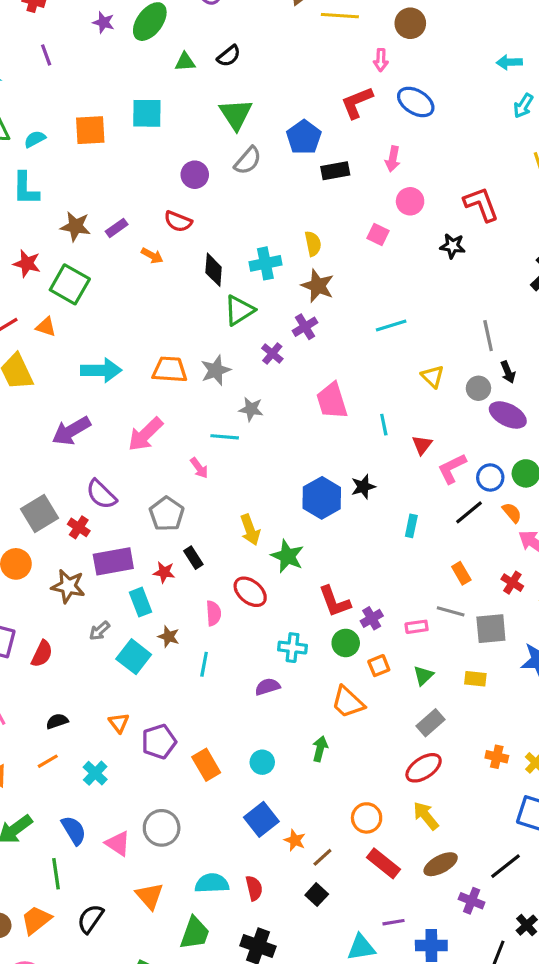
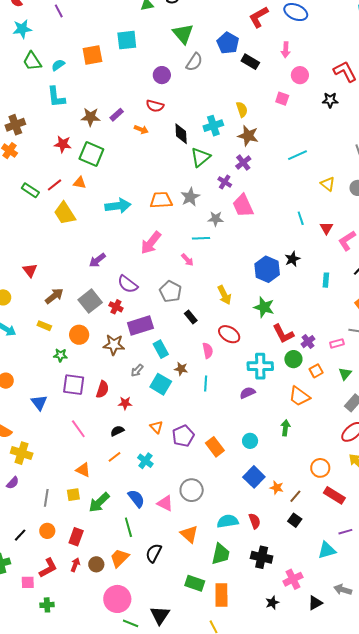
black rectangle: (335, 171) -> (250, 62), turned 48
pink trapezoid: (332, 401) -> (243, 206), moved
purple arrow: (71, 431) -> (97, 260), moved, size x0.7
green star: (287, 556) -> (264, 307), moved
red star: (164, 572) -> (125, 403), moved
cyan cross: (292, 648) -> (260, 366), size x1.4

